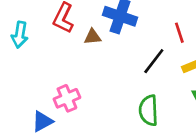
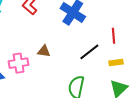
brown triangle: (93, 37) -> (44, 51), moved

